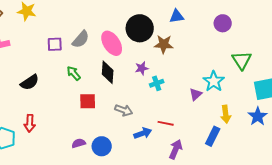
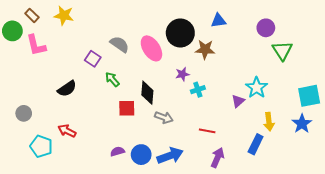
gray semicircle: (81, 39) -> (120, 44), turned -96
purple square: (55, 44) -> (93, 59), moved, turned 35
green triangle: (242, 60) -> (282, 50), moved
black diamond: (108, 72) -> (147, 93), moved
red arrow: (30, 123) -> (67, 131), turned 114
blue arrow: (143, 133) -> (170, 156), moved, size x1.4

